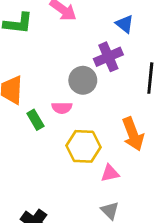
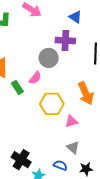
purple cross: (108, 57) -> (65, 40), turned 30
pink semicircle: (62, 108) -> (35, 78), turned -48

